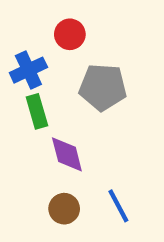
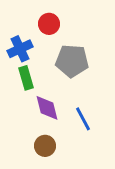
blue line: (118, 206) -> (83, 119), moved

